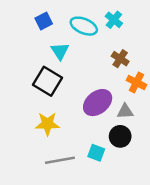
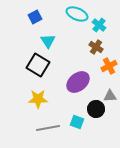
cyan cross: (114, 20) -> (99, 25), moved
cyan ellipse: (84, 26) -> (77, 14), moved
orange cross: (136, 82) -> (109, 66), turned 35
gray triangle: (125, 111) -> (110, 96), moved

